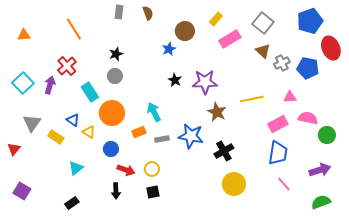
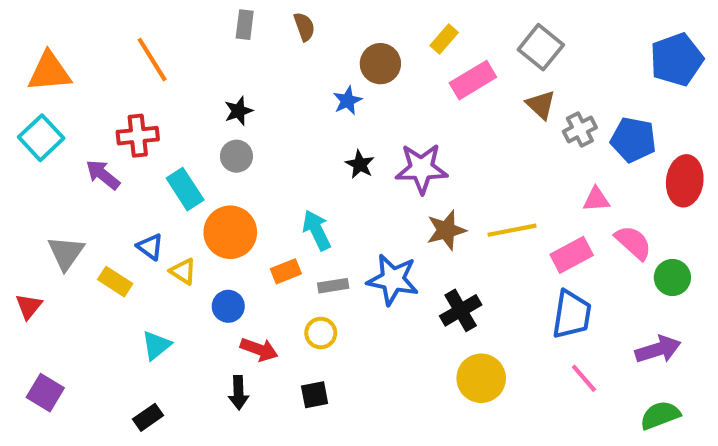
blue pentagon: (310, 21) -> (677, 60), moved
orange triangle: (24, 35) -> (49, 72), size x1.6
red ellipse: (331, 48) -> (685, 181), moved, turned 30
red cross: (67, 66) -> (138, 136), turned 36
cyan square: (23, 83) -> (41, 138), moved
purple arrow: (50, 85) -> (103, 175), turned -66
yellow line: (252, 99) -> (512, 230), moved
brown star: (217, 112) -> (446, 230), turned 30
pink semicircle: (308, 118) -> (633, 243), turned 30
yellow circle: (152, 169) -> (321, 333), moved

